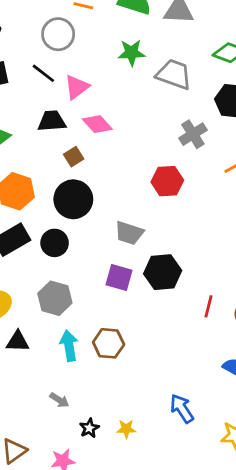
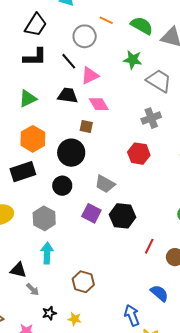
gray cross: (193, 134) -> (151, 118), moved
brown square: (74, 157) -> (86, 127), moved, turned 32
black circle: (55, 243) -> (62, 186), moved
black triangle: (18, 341) -> (18, 270), moved
brown hexagon: (109, 343) -> (83, 282), moved
blue arrow: (182, 409) -> (132, 315), moved

